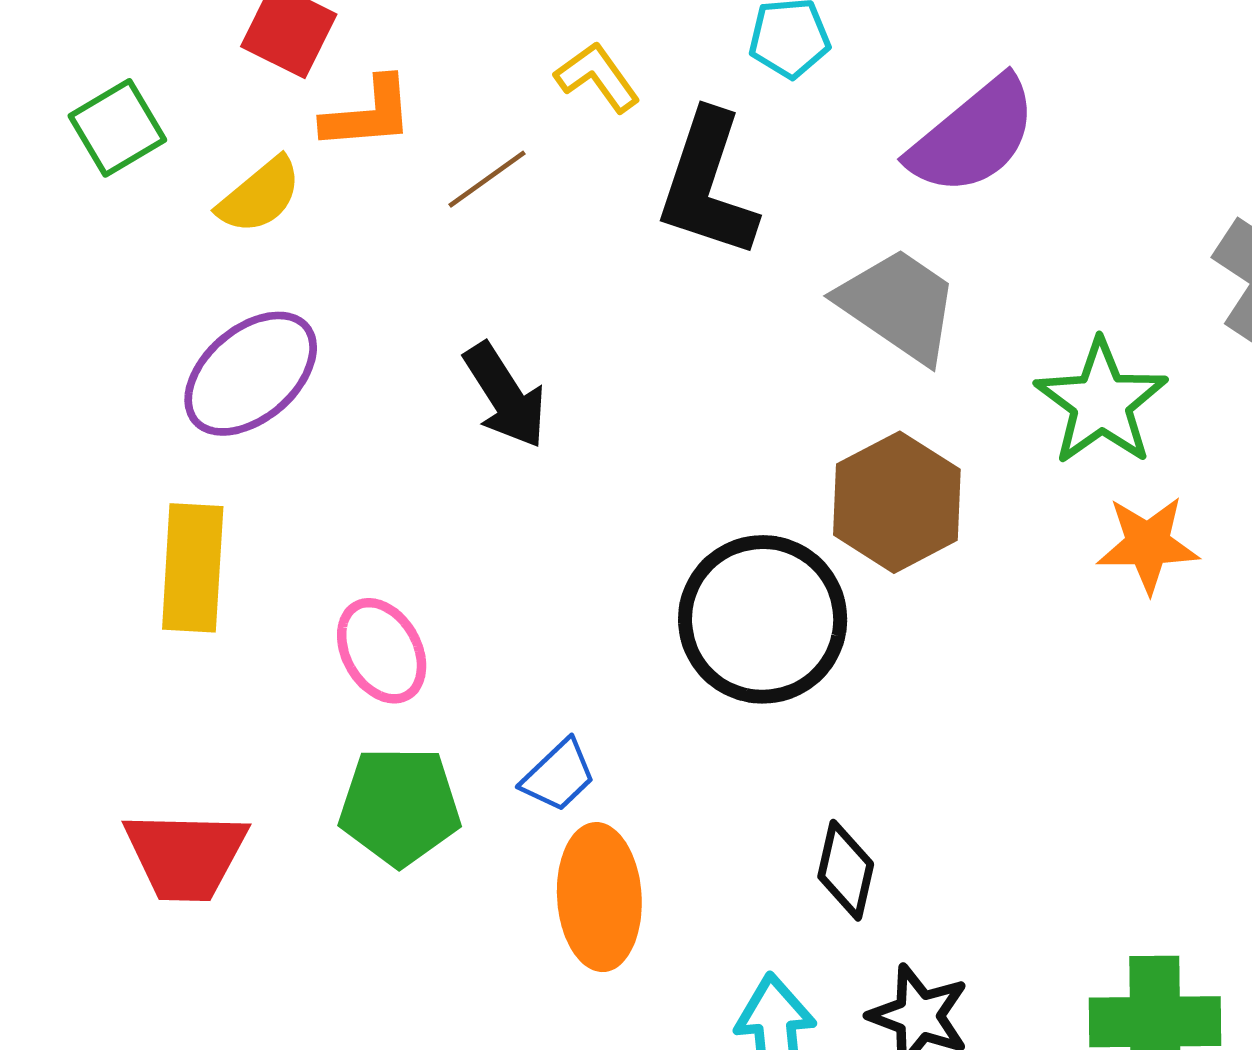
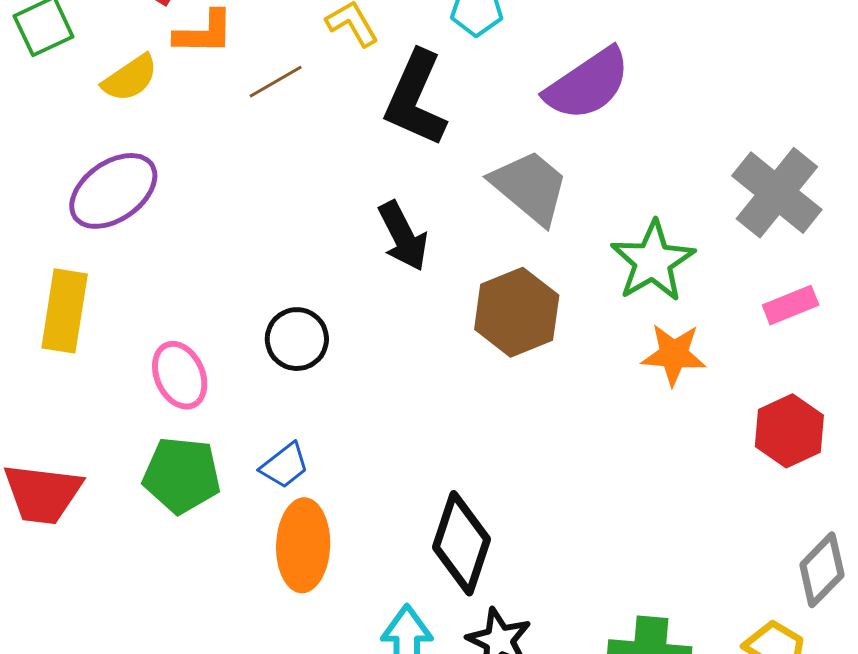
black arrow: (505, 396) -> (403, 236), moved
black circle: (763, 619) -> (297, 339), moved, size x0.6
black diamond: (846, 870) -> (462, 543), size x1.6

